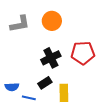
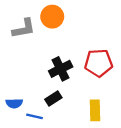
orange circle: (52, 21) -> (52, 17), moved
yellow rectangle: (64, 93) -> (95, 110), moved

